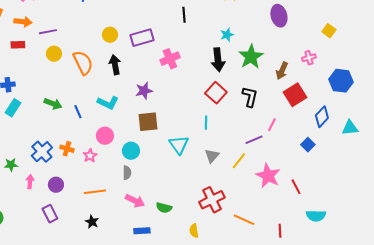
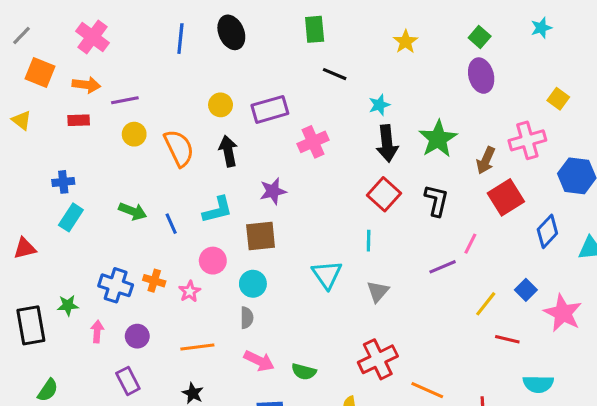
black line: (184, 15) -> (335, 74), turned -63
cyan star: (227, 35) -> (379, 105), moved
pink cross: (309, 58) -> (527, 140), size x1.6
cyan L-shape: (108, 103) -> (217, 210), turned -40
brown square: (148, 122) -> (261, 236), moved
blue square: (308, 145) -> (526, 290), moved
blue cross: (42, 152) -> (116, 285), turned -30
yellow line: (239, 161) -> (486, 304), moved
pink star: (268, 176) -> (563, 313), moved
red line: (296, 187) -> (507, 339), turned -49

